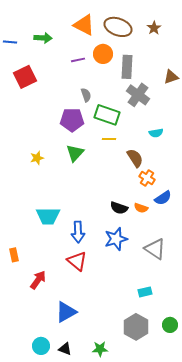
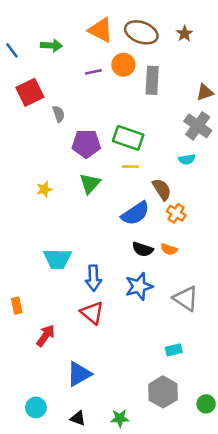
blue line: (10, 42) -> (12, 50), turned 48
gray semicircle: (86, 95) -> (59, 114), moved
gray cross: (138, 95) -> (198, 126), moved
blue semicircle: (163, 198) -> (135, 213), moved, size x1.4
green circle: (170, 325) -> (206, 404), moved
cyan circle: (41, 346) -> (36, 407), moved

